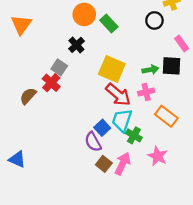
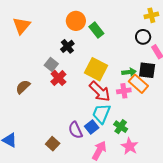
black circle: (154, 20) -> (143, 37), moved
red cross: (51, 83) -> (58, 78), moved
orange rectangle: (166, 116) -> (138, 84), moved
blue square: (102, 128) -> (92, 127), moved
green cross: (134, 135) -> (121, 127), moved
brown square: (104, 164) -> (53, 144), moved

